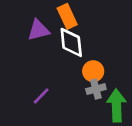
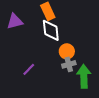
purple triangle: (38, 30) -> (15, 21), moved

